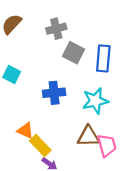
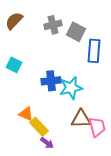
gray square: (74, 53) -> (76, 32), moved
cyan star: (95, 101) -> (71, 88), moved

